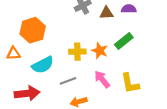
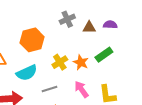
orange hexagon: (33, 30) -> (32, 40), moved
yellow cross: (77, 52) -> (60, 62), turned -35

